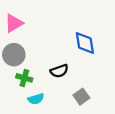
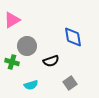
gray circle: (14, 55) -> (27, 46), moved
green cross: (24, 78) -> (12, 62), moved

